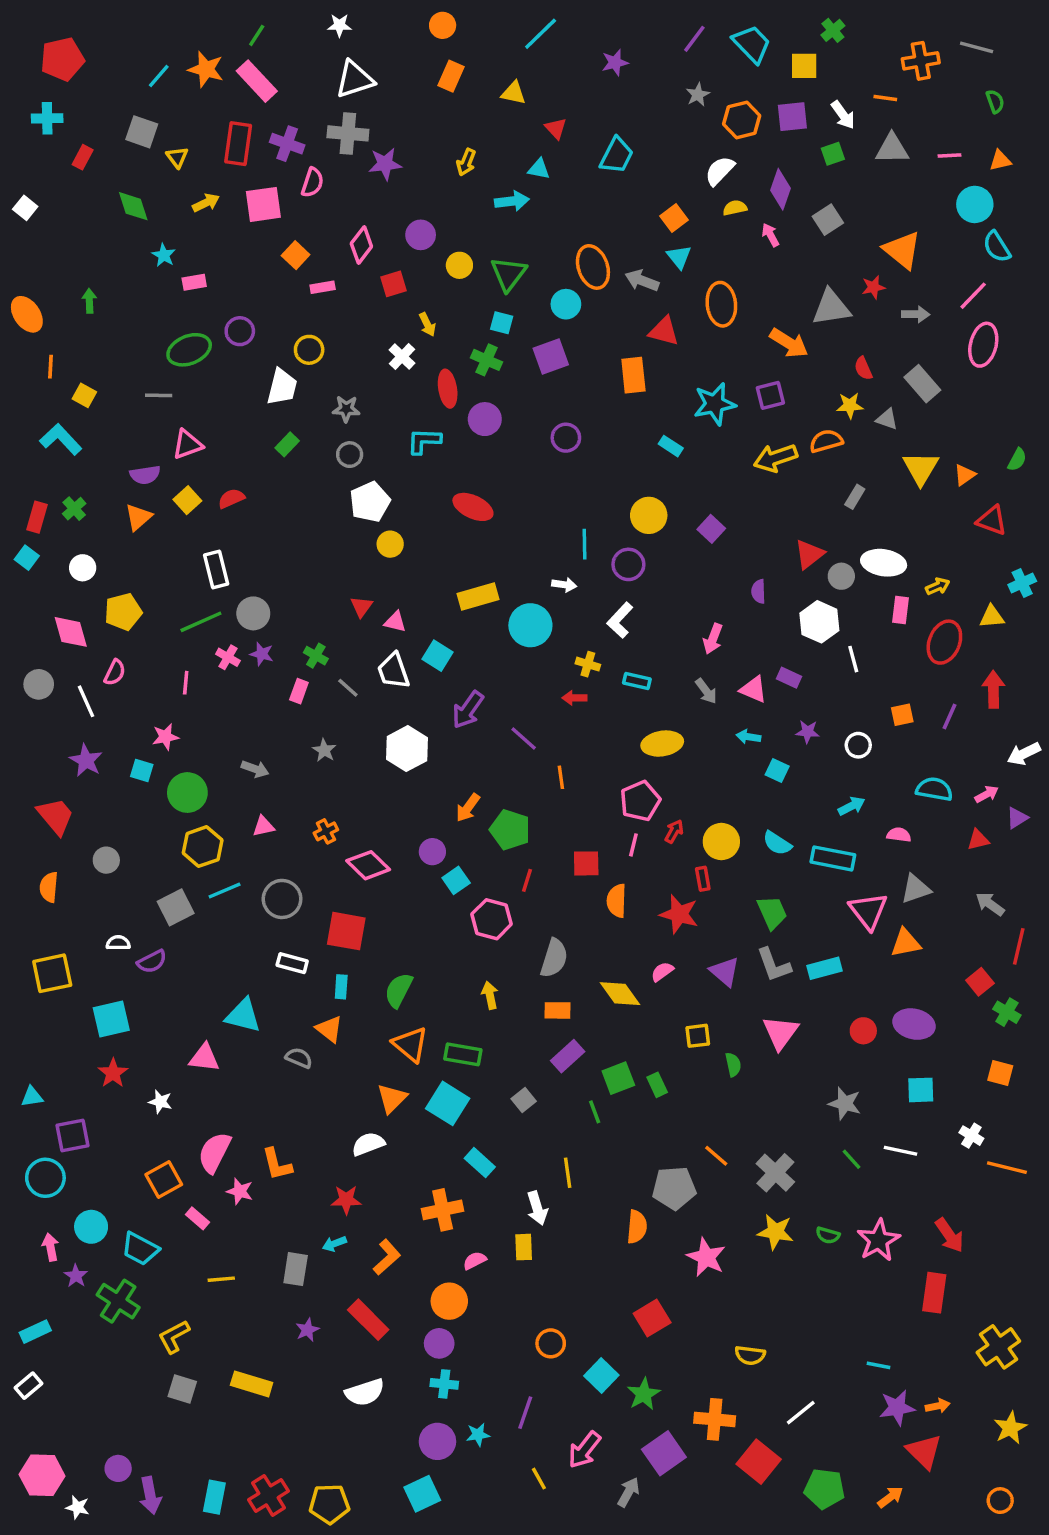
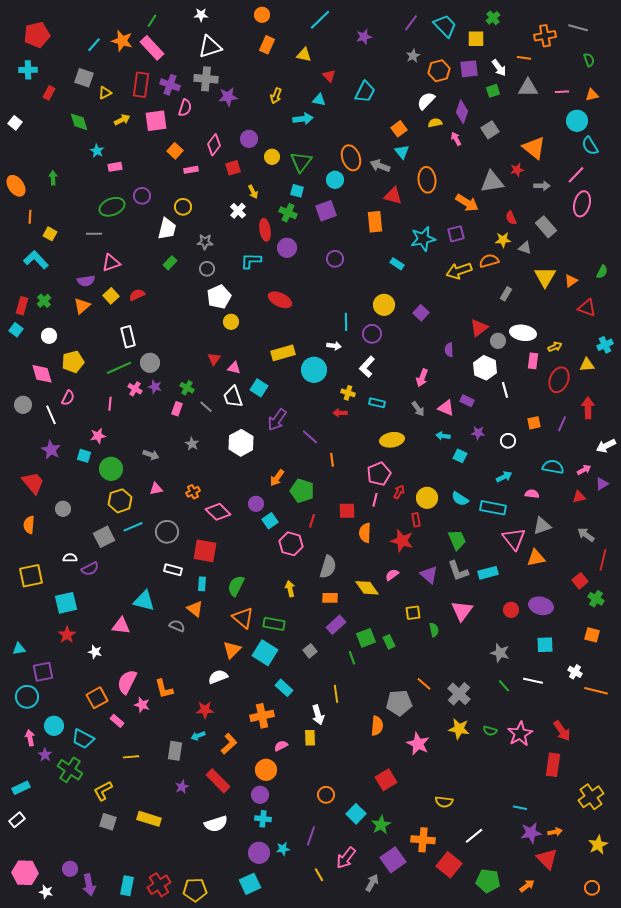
yellow triangle: (177, 157) -> (105, 93), turned 40

